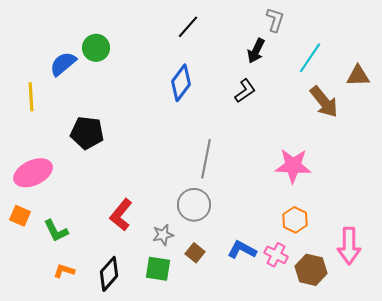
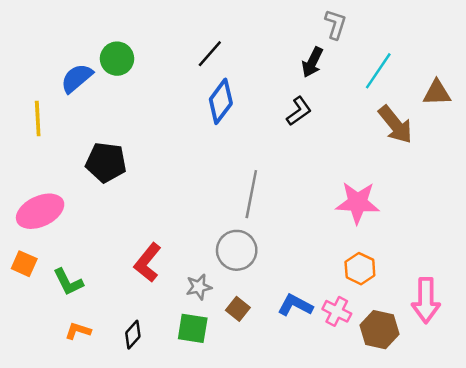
black line: (188, 27) -> (210, 54), moved
black diamond: (109, 274) -> (133, 335), size x0.7

